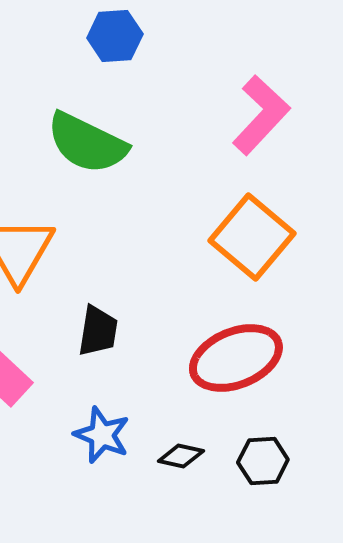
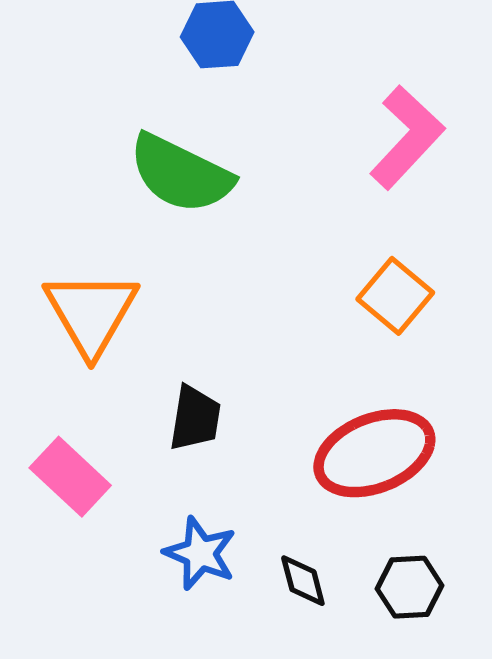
orange square: (252, 237) -> (395, 296), size x0.7
black diamond: (181, 456) -> (303, 581), turned 63

